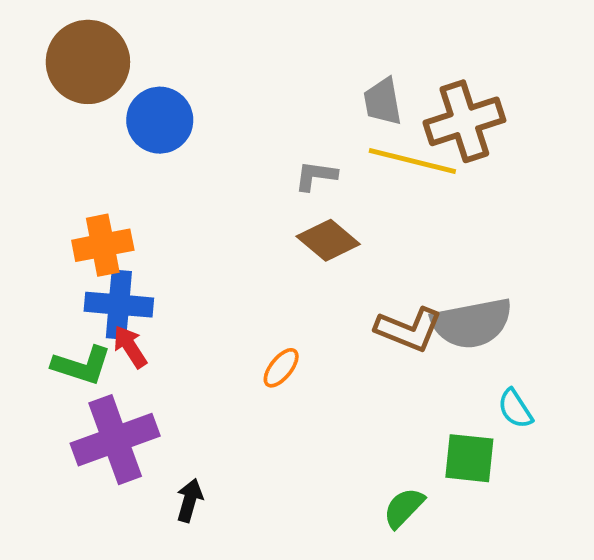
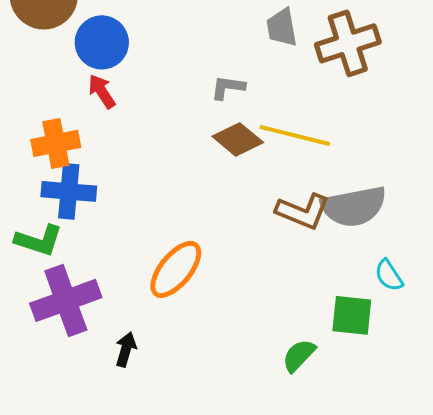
yellow line: (412, 161) -> (295, 135), moved
red arrow: (130, 347) -> (102, 91), moved
orange ellipse: (281, 368) -> (176, 269), moved, size x1.8

